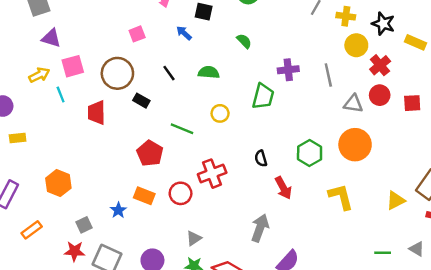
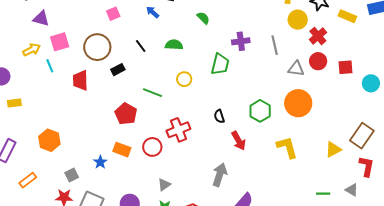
black rectangle: (141, 101) -> (118, 70), turned -56

